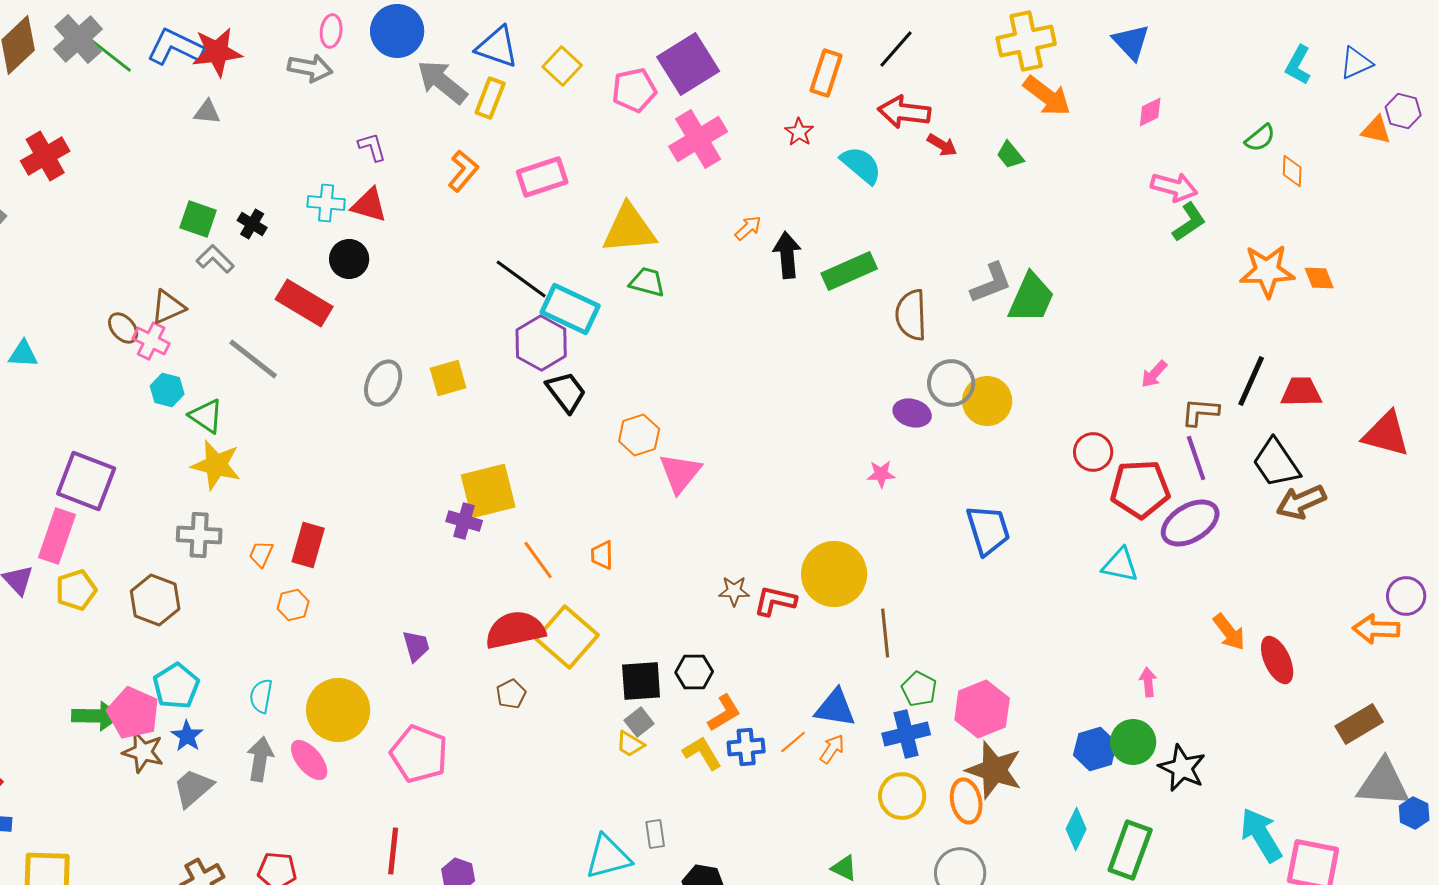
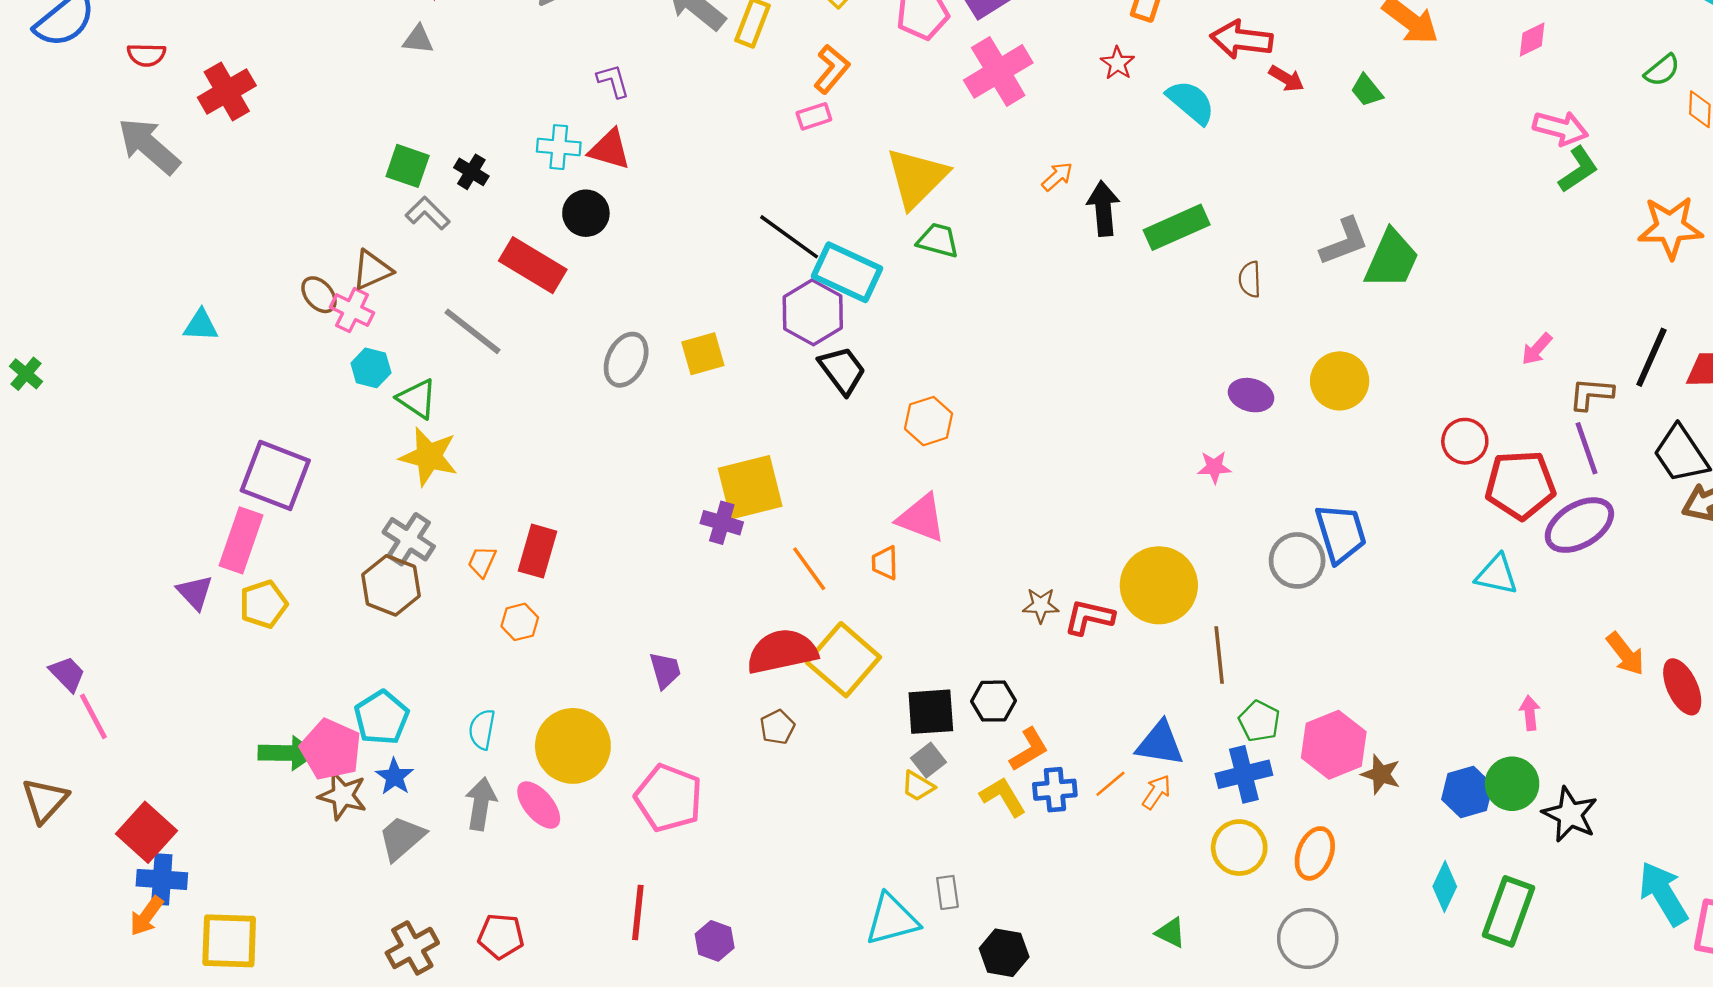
orange L-shape: (463, 171) -> (832, 69), moved
pink rectangle: (542, 177) -> (814, 116), size x0.6
yellow triangle: (629, 229) -> (917, 178), turned -40
brown semicircle: (911, 315) -> (1250, 279), size x0.6
gray circle: (951, 383) -> (1297, 560), moved
pink triangle: (680, 473) -> (921, 518), moved, turned -48
gray cross: (199, 535) -> (409, 539), turned 30
brown hexagon: (155, 600) -> (391, 585), moved
brown star: (994, 770) -> (1381, 774), moved, size x0.6
orange ellipse: (966, 801) -> (1315, 853), turned 33

